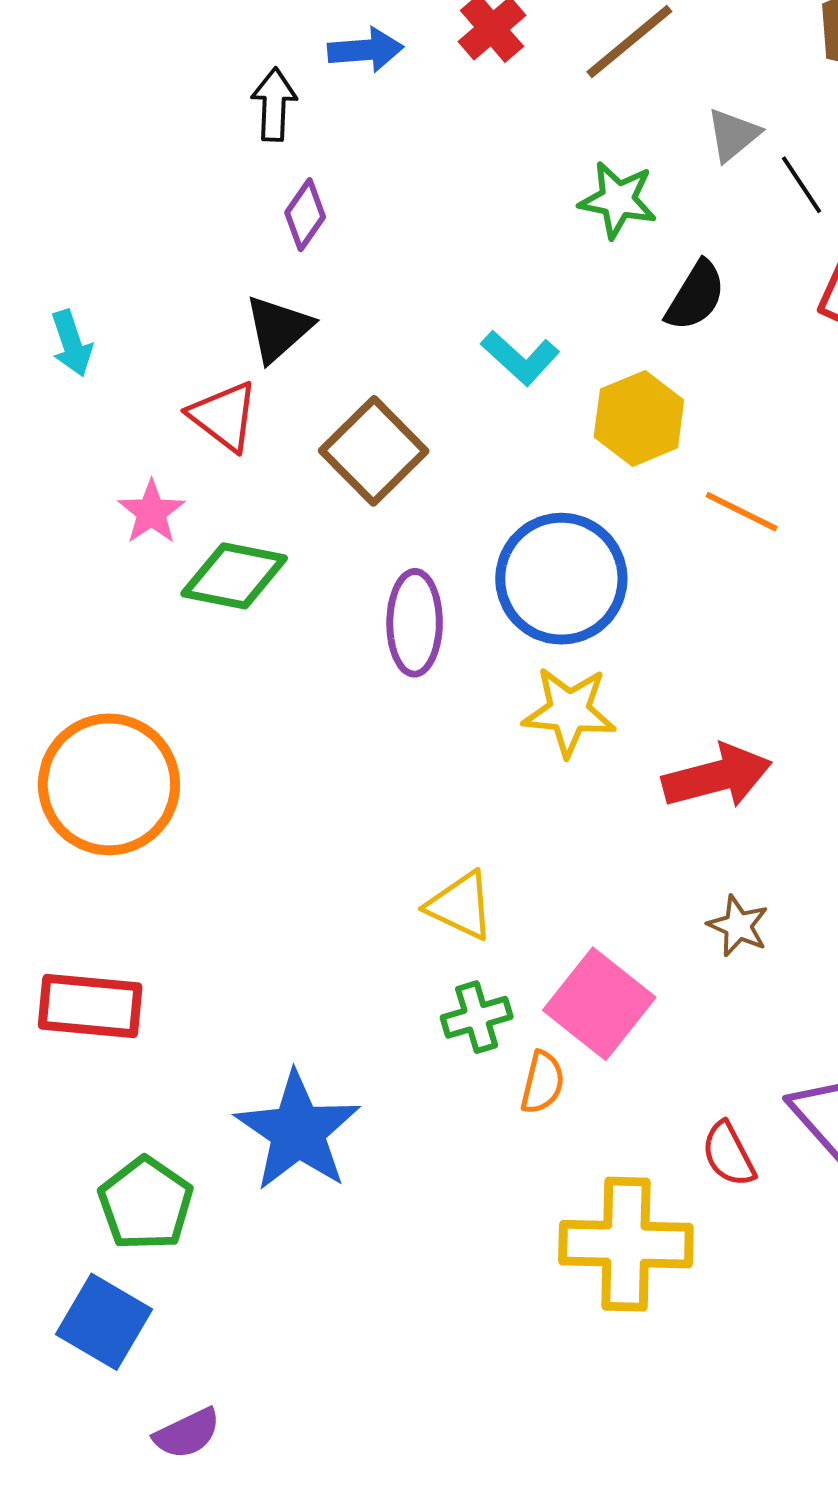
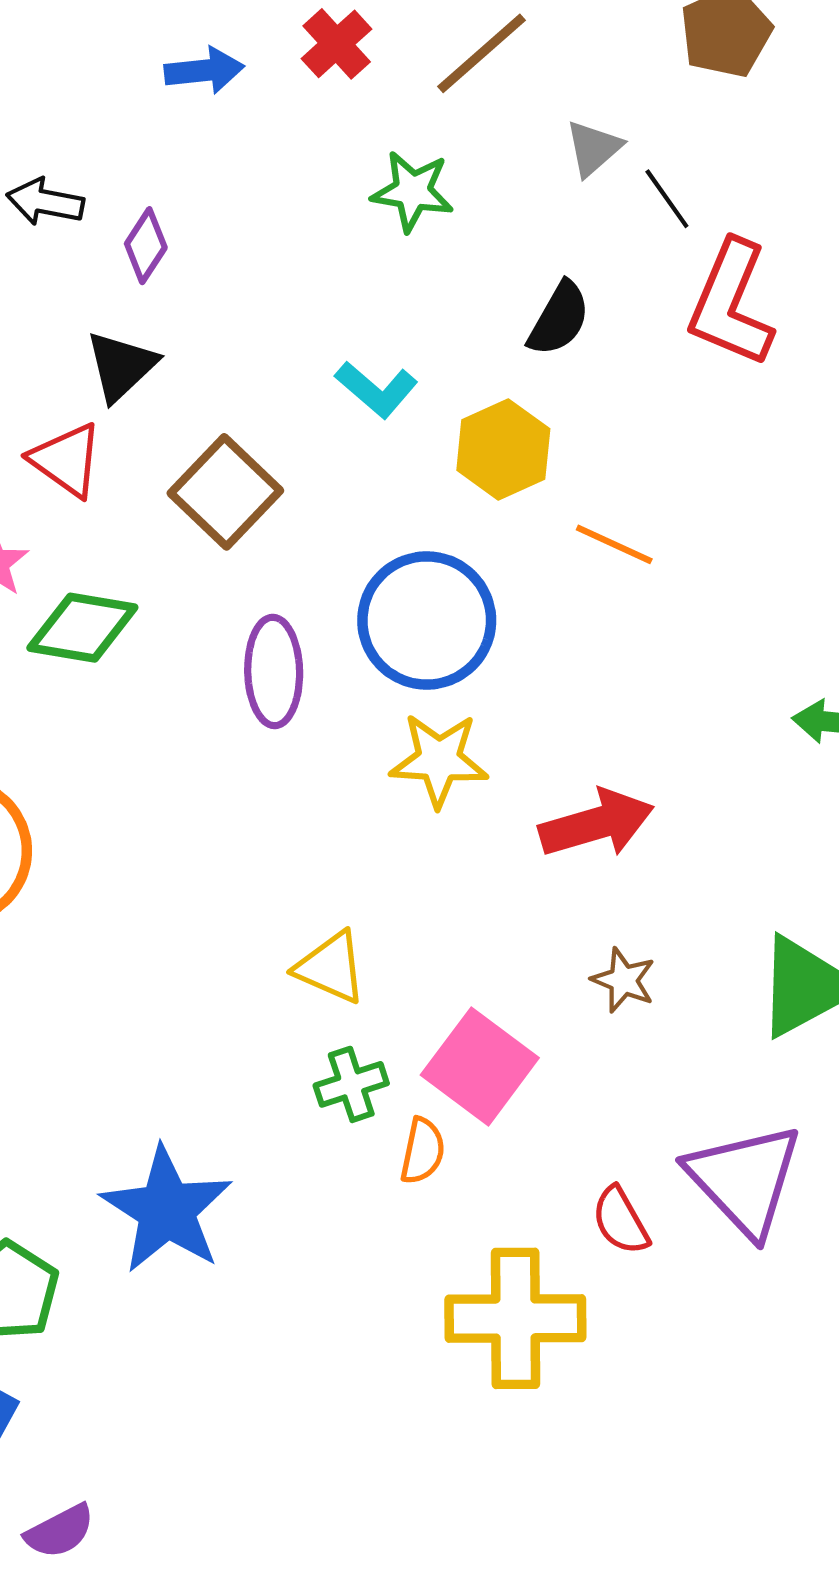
black arrow: (274, 105) -> (45, 202), moved, turned -80
green star: (618, 200) -> (412, 191), moved

